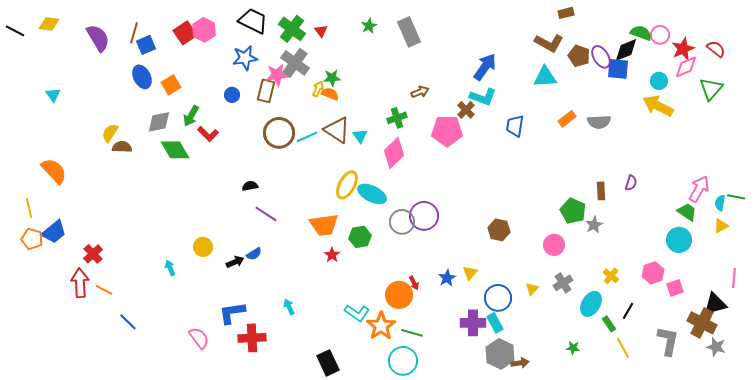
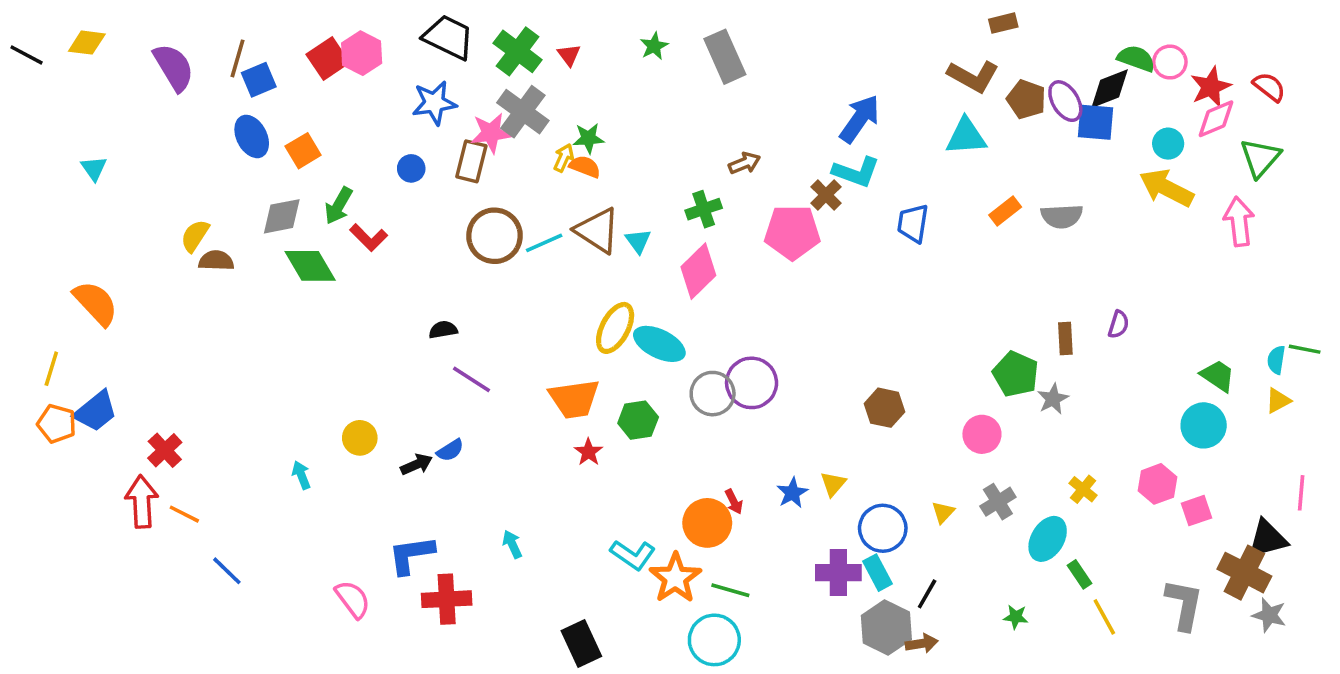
pink arrow: (699, 189) -> (1239, 222), moved, turned -36
yellow line: (29, 208) -> (51, 369), turned 30
black line: (628, 311) -> (927, 594), moved

